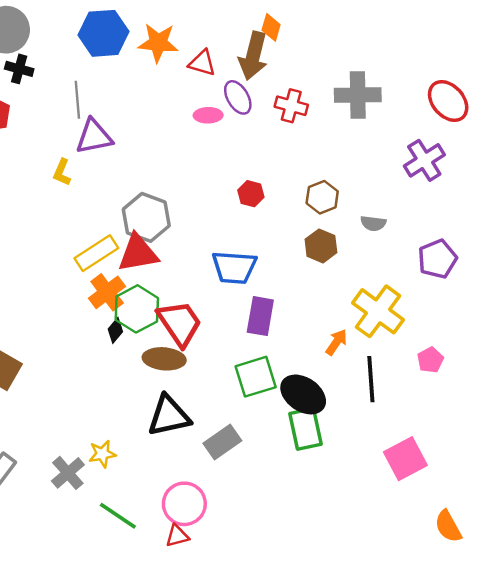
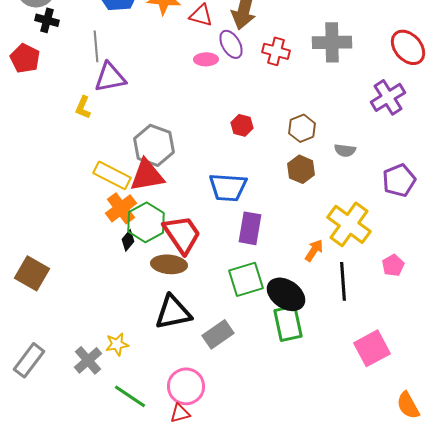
yellow rectangle: (96, 253) -> (112, 175), turned 60

